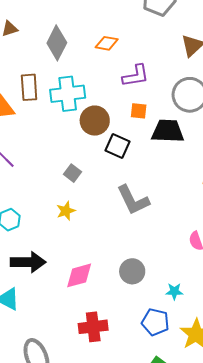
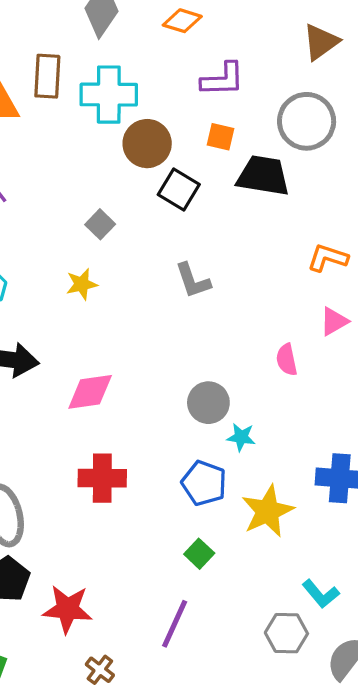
gray L-shape: (133, 200) -> (193, 281), size x0.7
gray circle: (132, 271) -> (208, 403), moved

